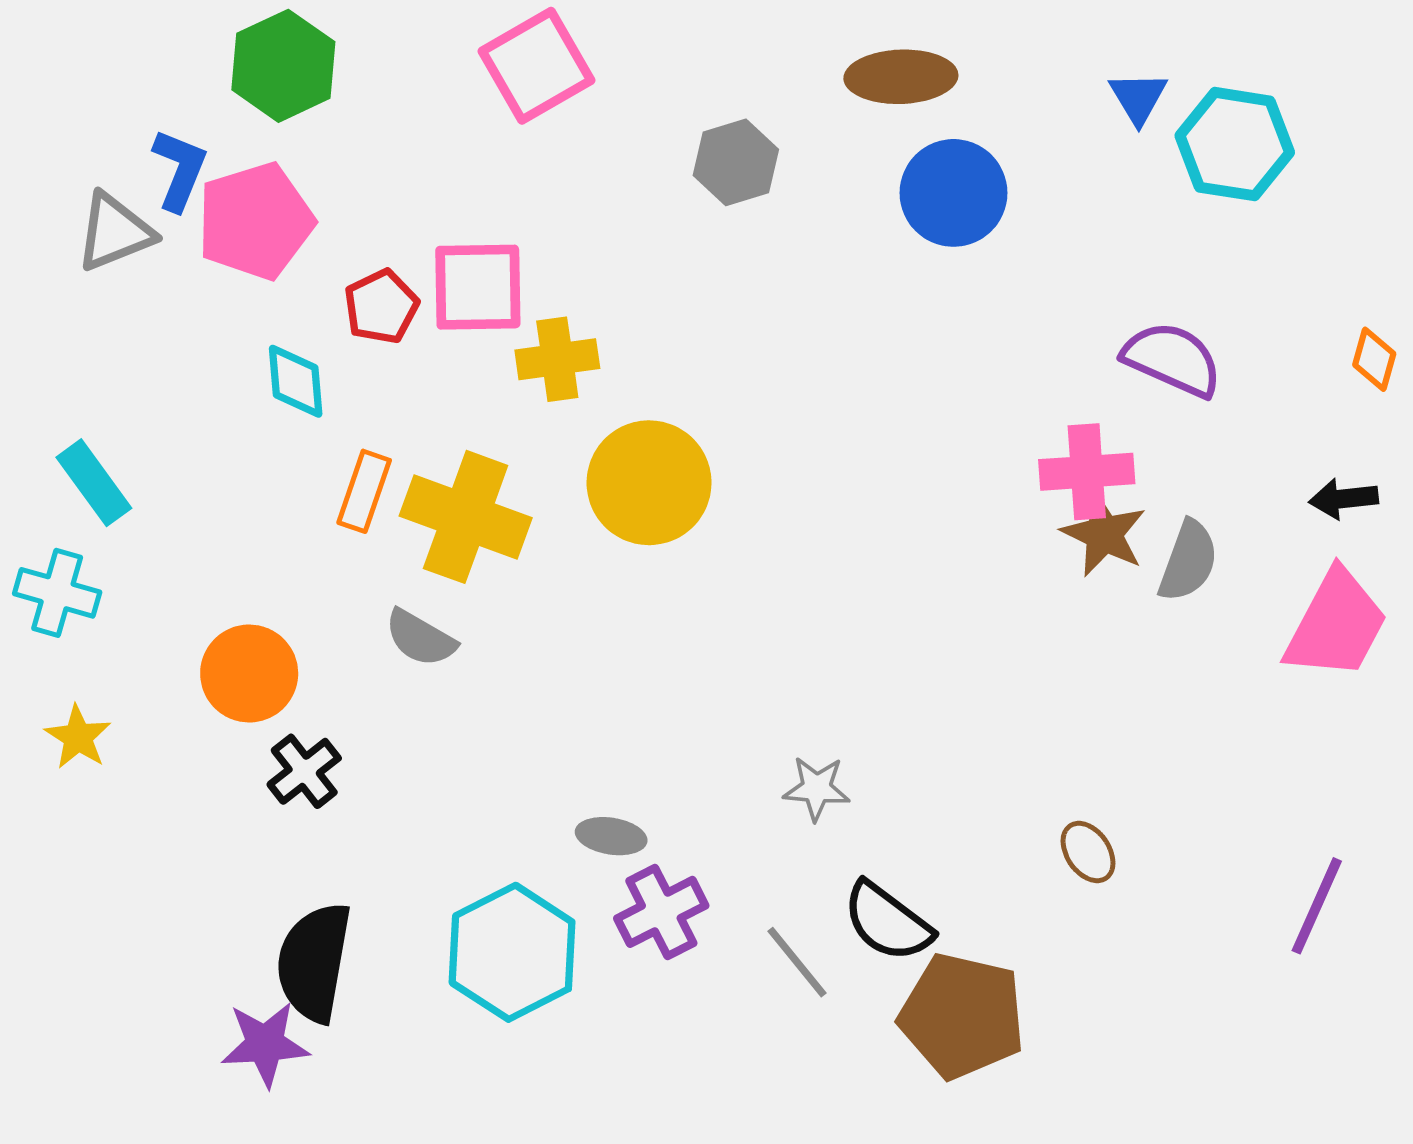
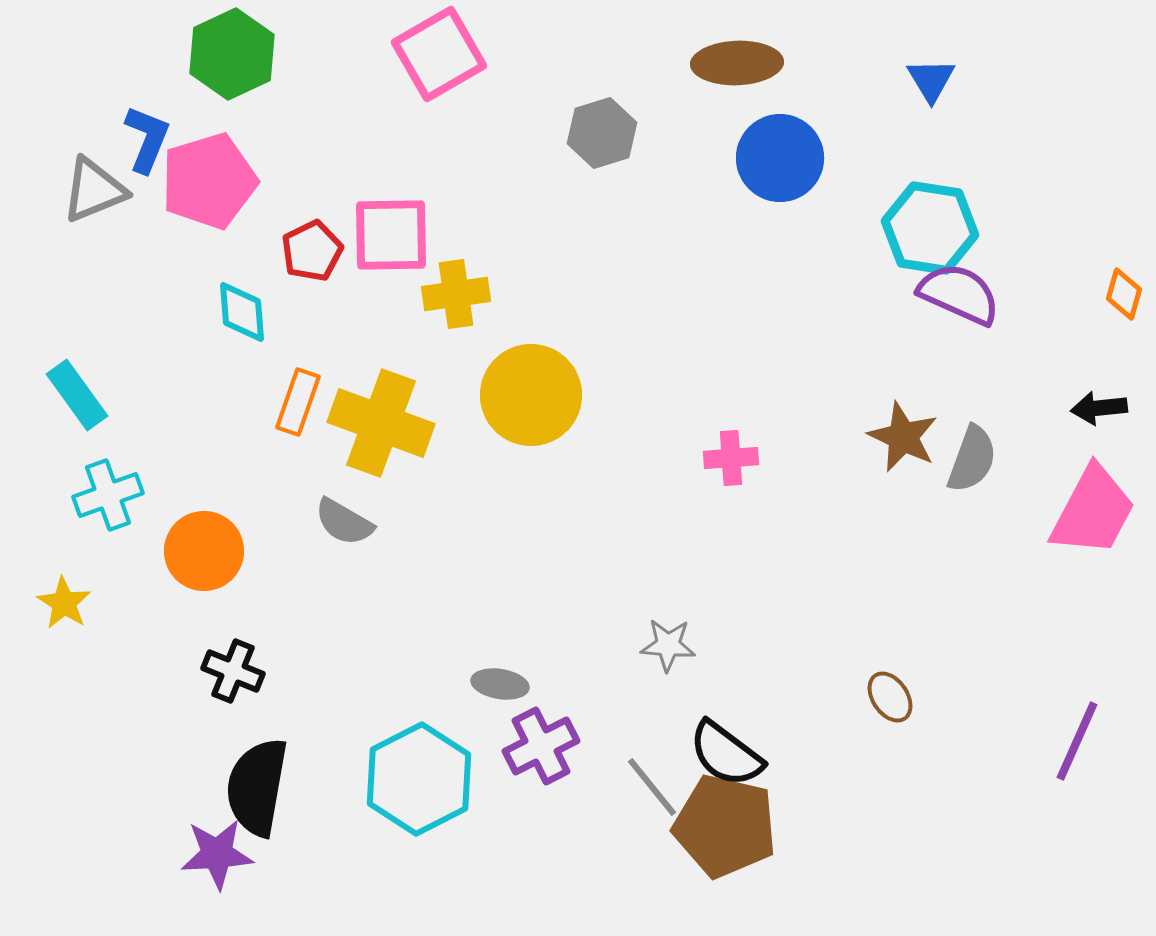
cyan hexagon: (1235, 144) -> (930, 228), moved
pink cross: (1087, 472) -> (731, 458), moved, size x0.7
cyan cross: (57, 593) -> (108, 495), moved, turned -36
black cross: (304, 771) -> (233, 671), moved, turned -30
brown pentagon: (962, 1016) -> (725, 826), moved

